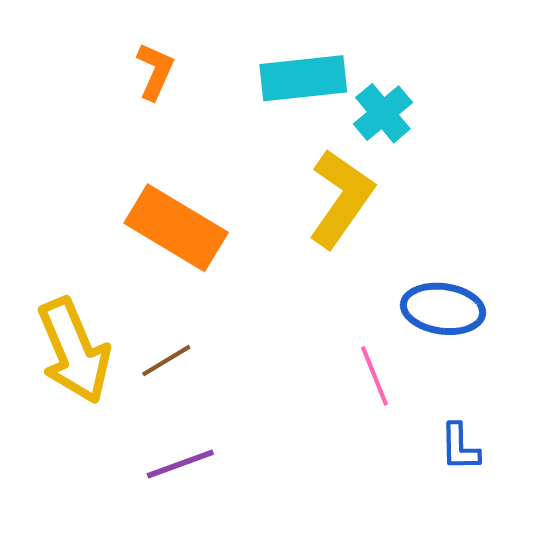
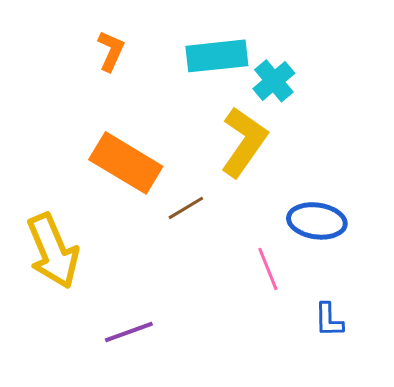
brown line: (166, 361) -> (186, 208), moved

